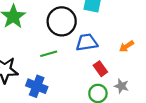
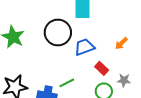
green line: (49, 54) -> (67, 83), moved

